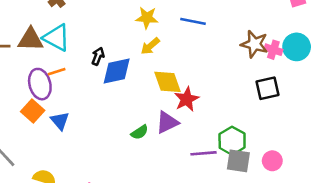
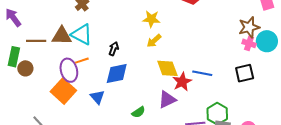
blue line: (193, 21) -> (202, 73), moved
brown star: (254, 44) -> (249, 27), moved, turned -30
blue diamond: (117, 71) -> (117, 74), moved
orange square: (33, 111) -> (63, 91), size x1.4
blue triangle: (60, 121) -> (97, 97), moved
green semicircle: (140, 132) -> (138, 112), moved

